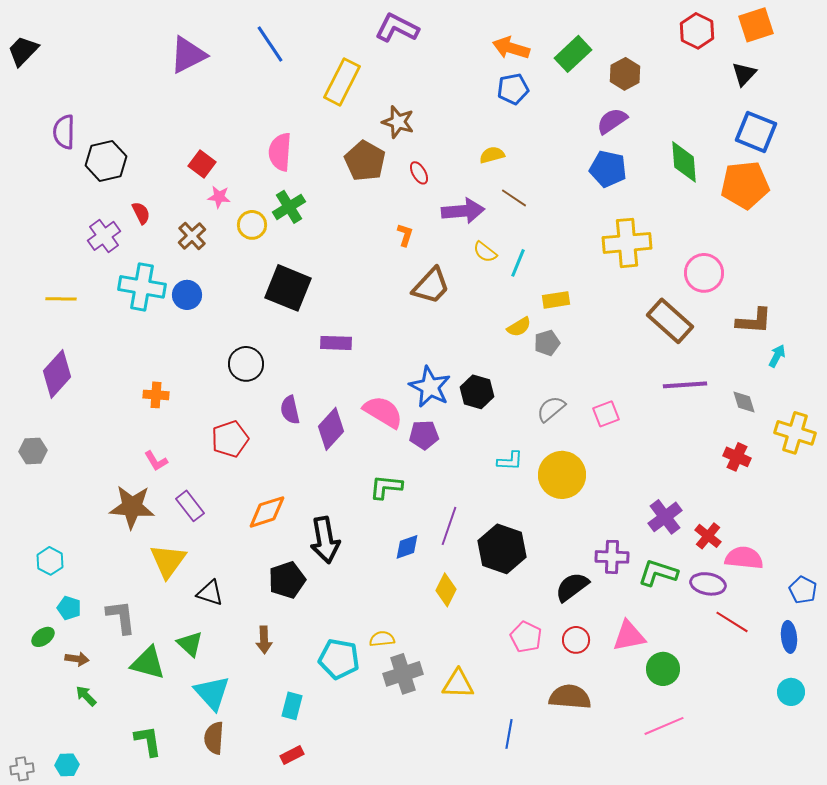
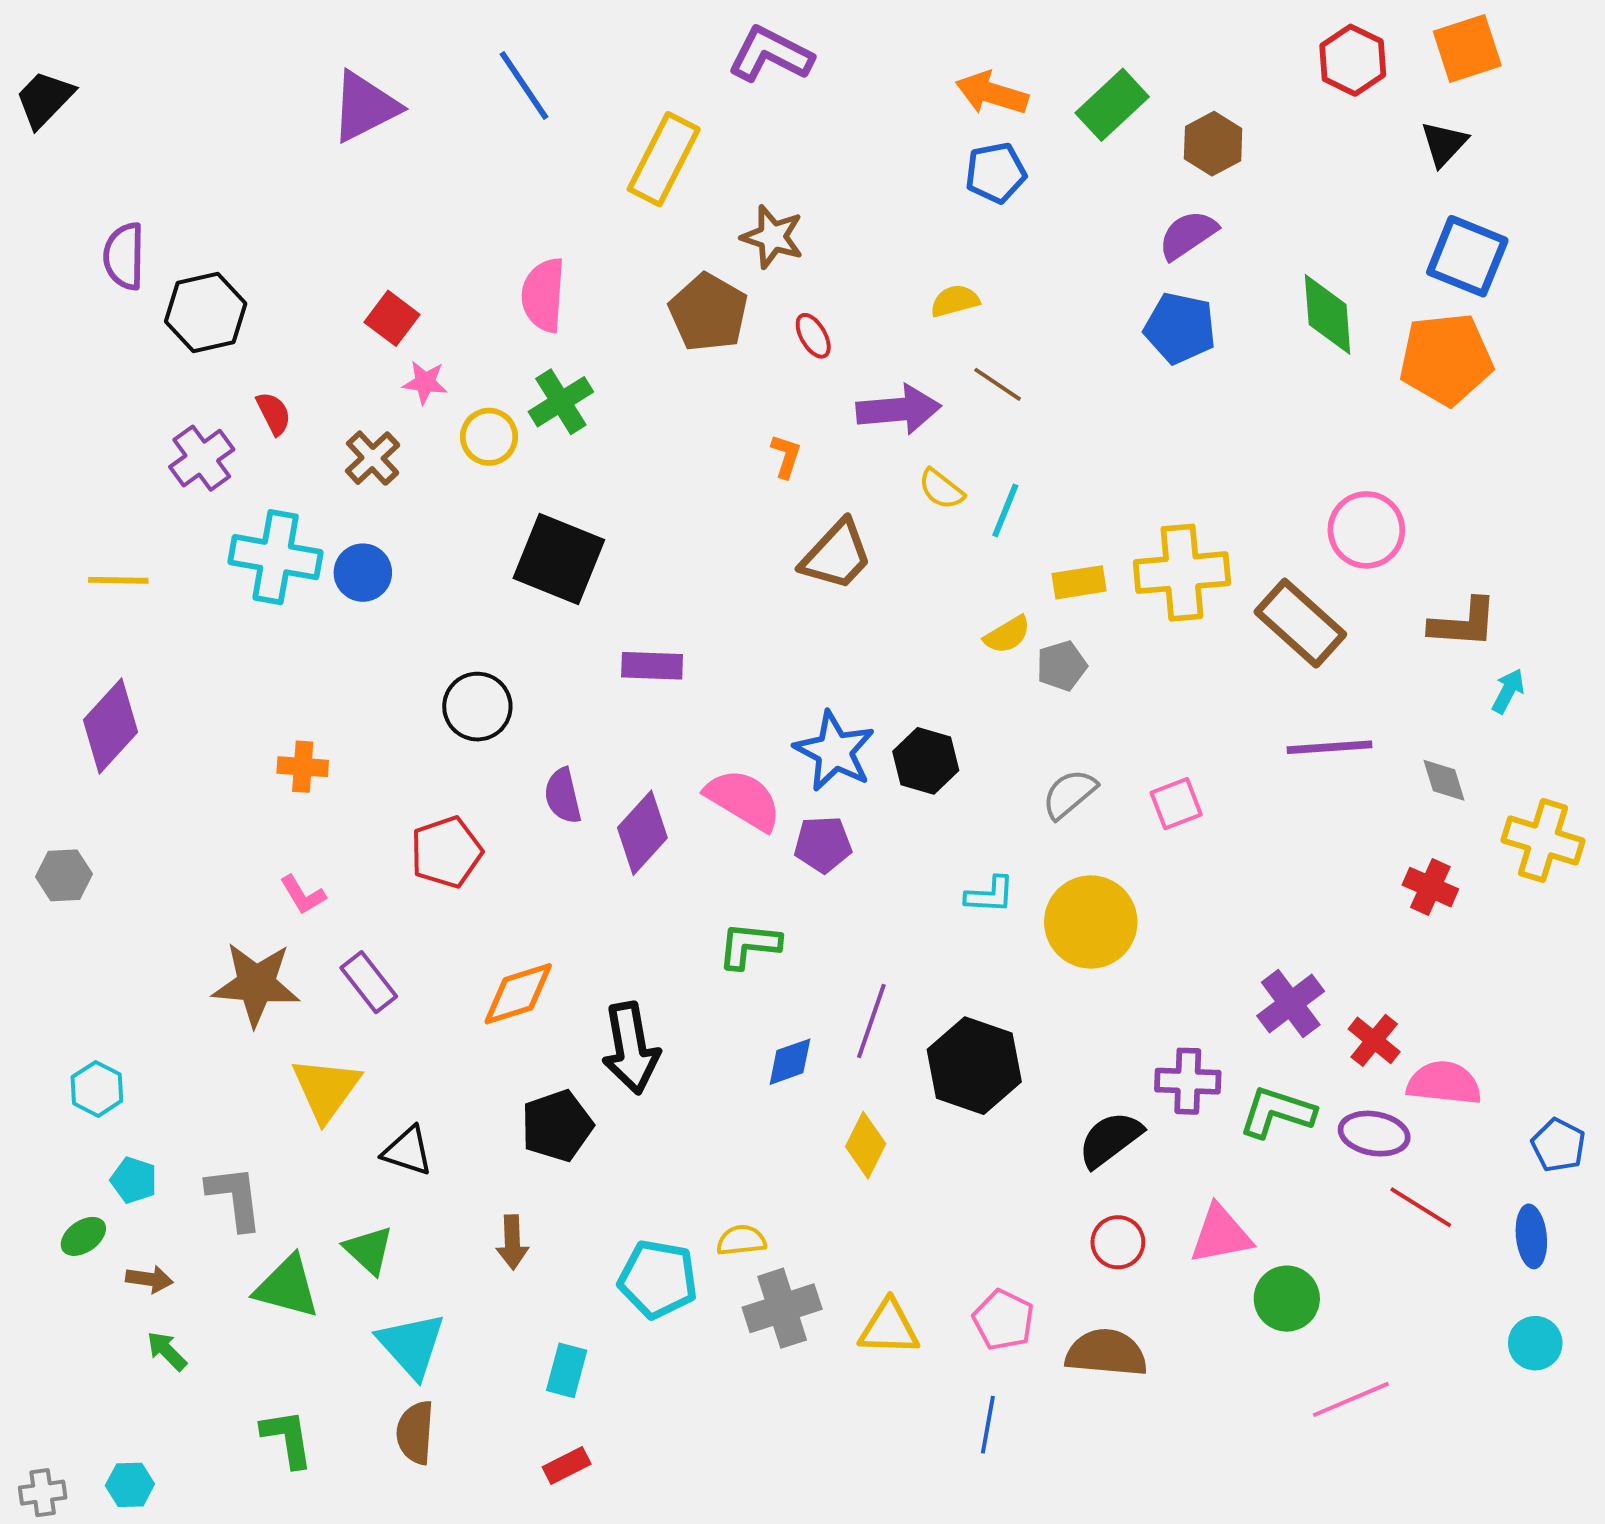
yellow cross: (627, 243) -> (1182, 573), moved
pink pentagon: (526, 637) -> (1003, 1320), moved
pink line: (664, 726) -> (1351, 1399), moved

